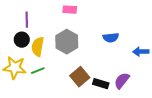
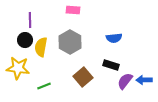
blue arrow: (141, 52) -> (144, 80), moved
green line: (38, 71) -> (44, 86), moved
black rectangle: (101, 84) -> (111, 65), moved

